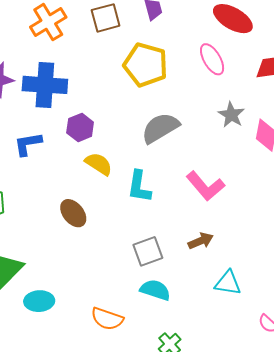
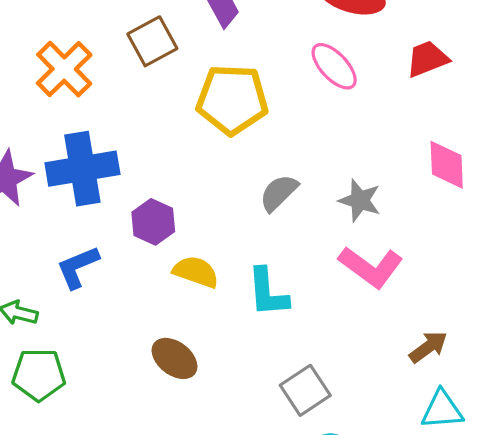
gray star: (231, 115) -> (360, 200), moved
gray semicircle: (160, 128) -> (279, 193), size x0.7
brown arrow: (201, 241) -> (428, 347), moved

